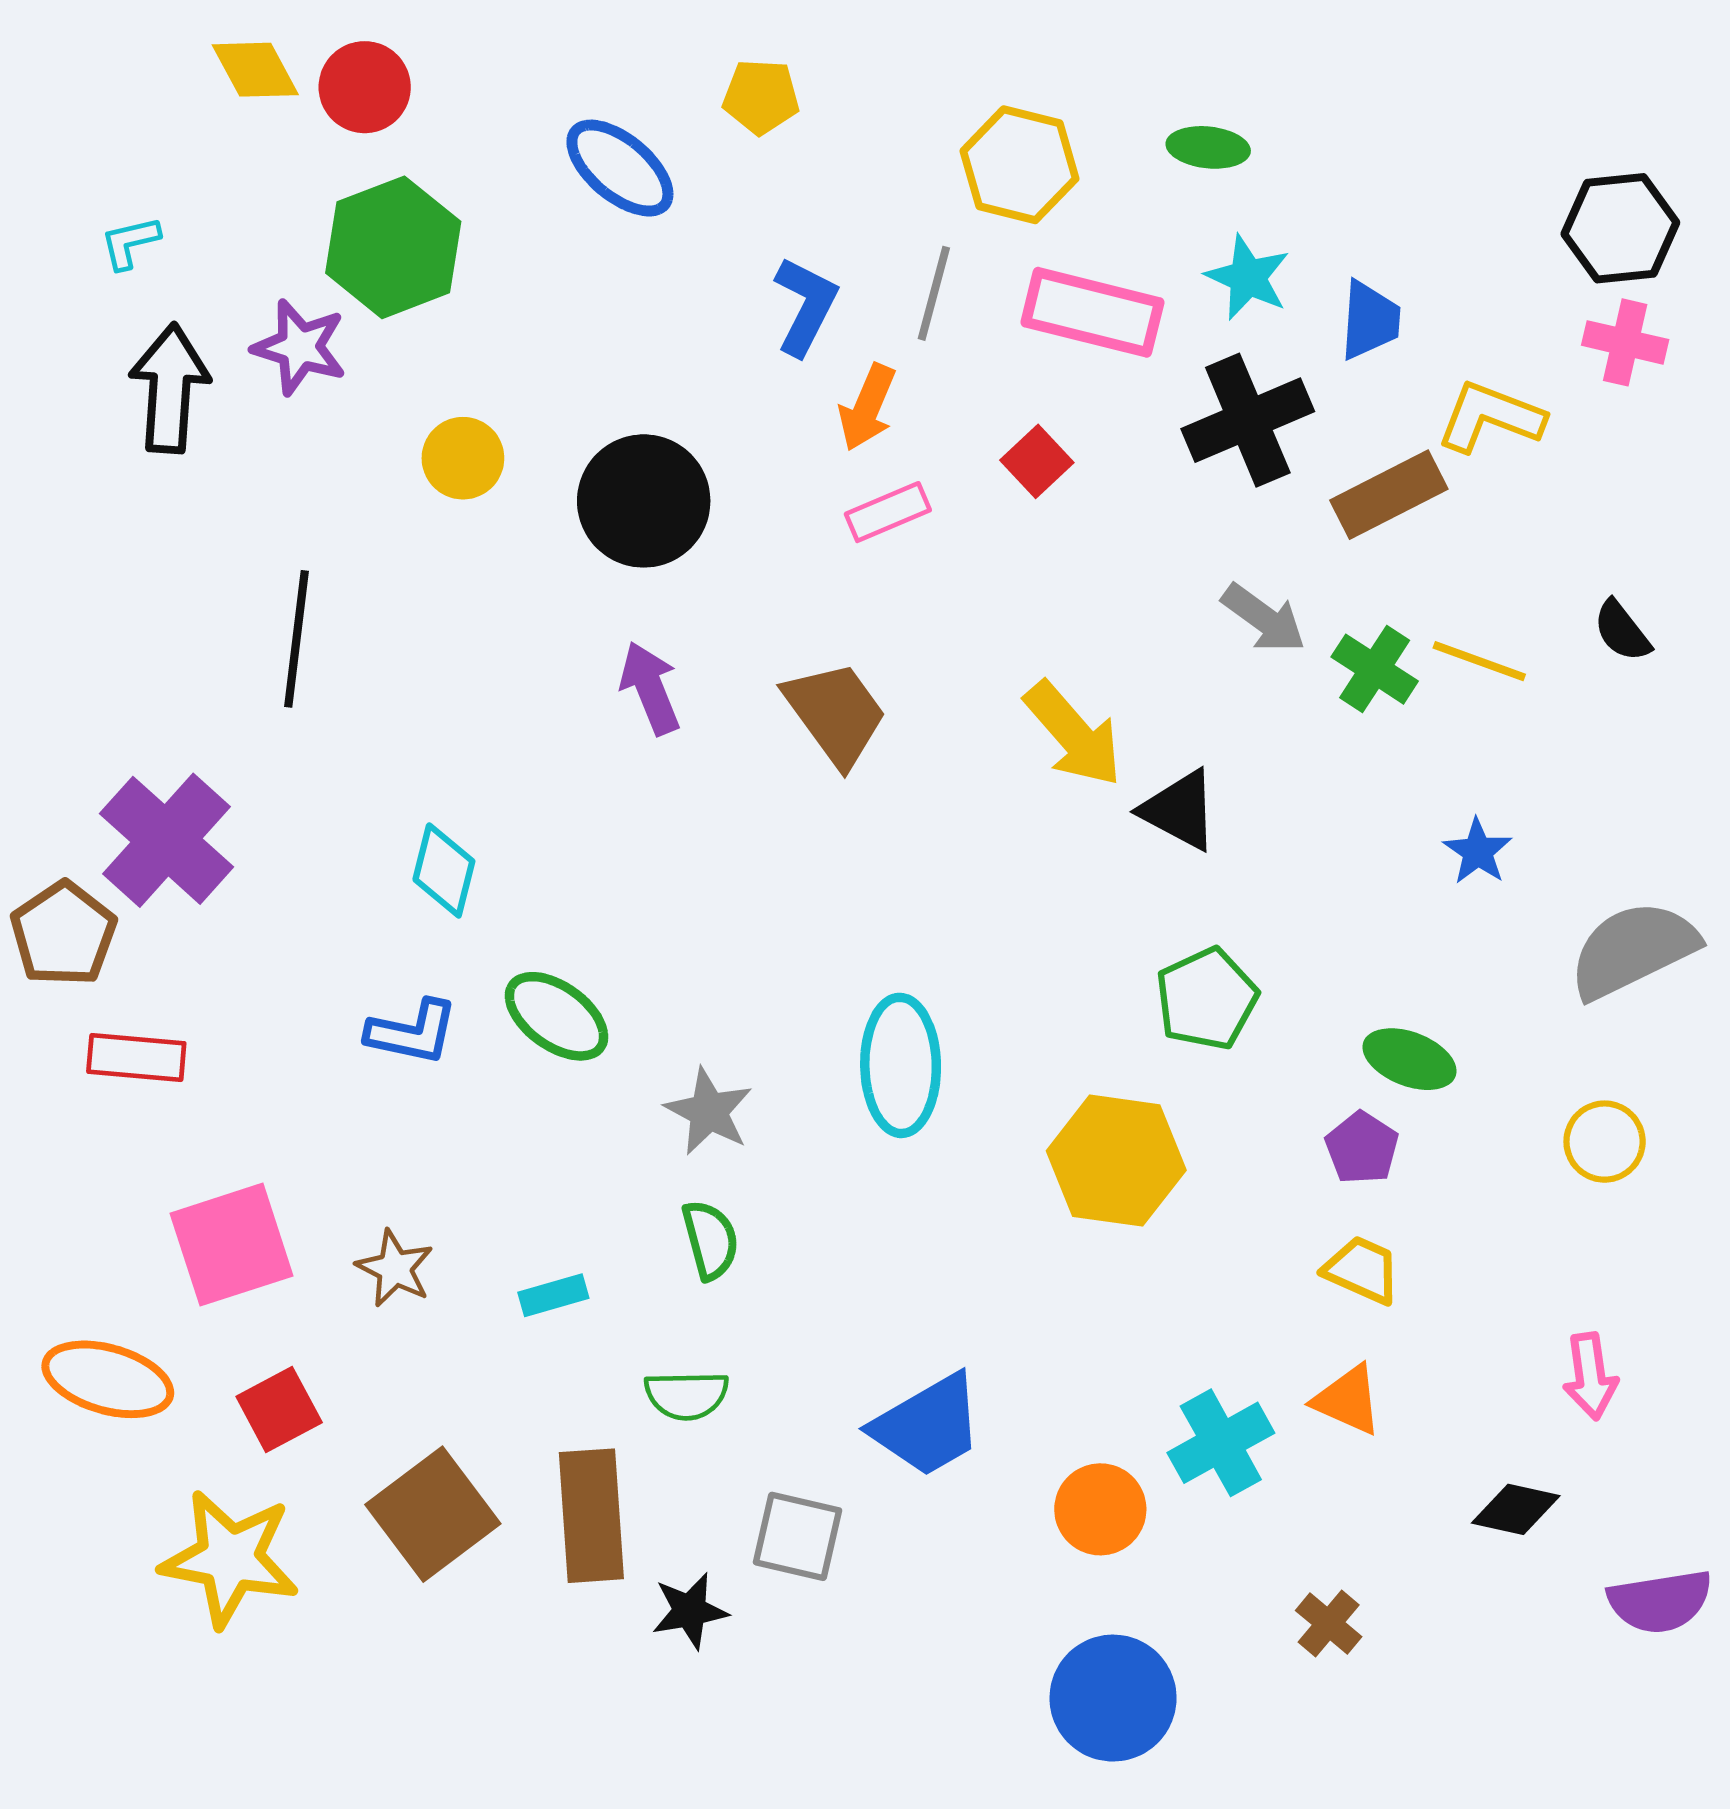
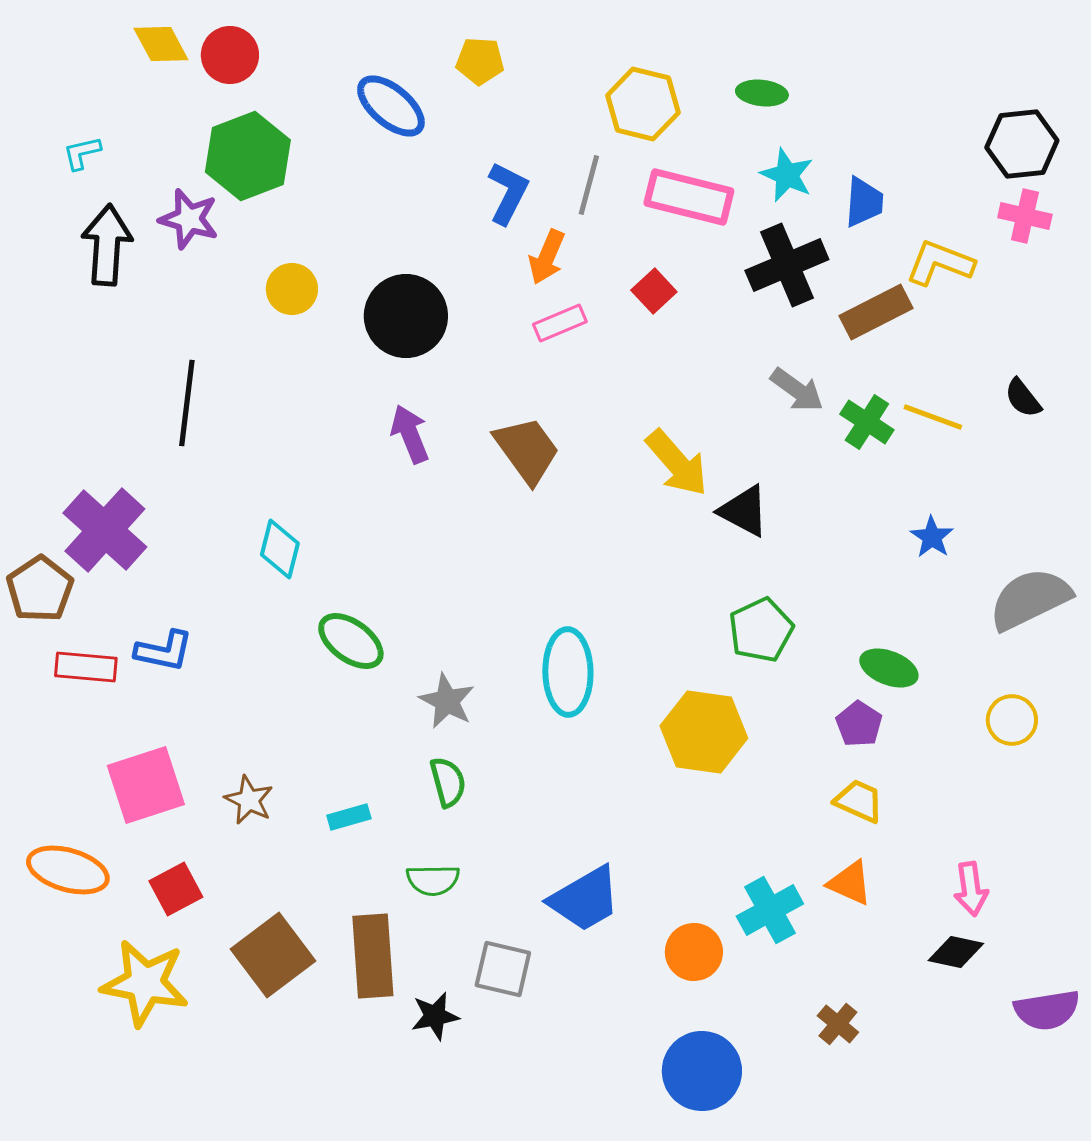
blue L-shape: (412, 1032) -> (164, 651), moved
pink arrow: (1590, 1376) -> (971, 889), moved

